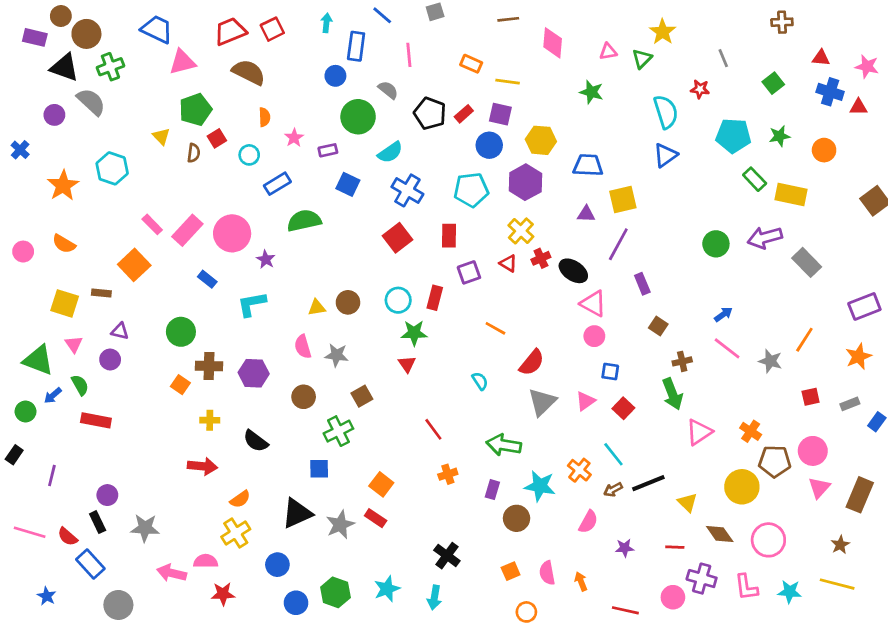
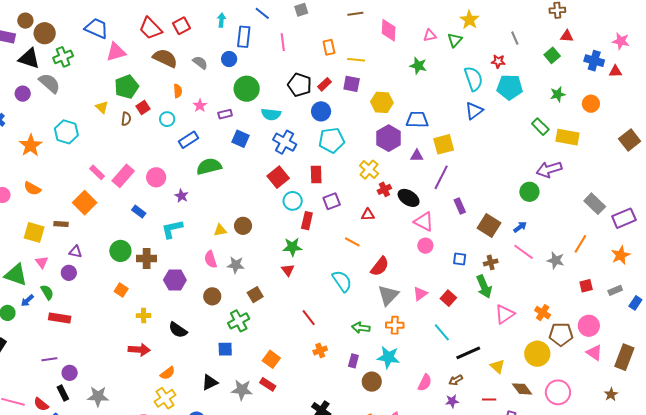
red trapezoid: (230, 31) -> (151, 28), turned -110
red triangle: (821, 58) -> (567, 36), moved
orange rectangle: (471, 64) -> (329, 47), turned 56
gray semicircle: (388, 90) -> (200, 63), moved
cyan pentagon: (733, 136) -> (510, 87), moved
blue circle: (489, 145) -> (321, 111), moved
cyan semicircle: (390, 152) -> (271, 114), turned 42
purple hexagon: (525, 182) -> (389, 138), moved
pink circle: (232, 233) -> (156, 177), size x0.7
green circle: (716, 244) -> (529, 192), moved
gray rectangle: (807, 262) -> (595, 204), moved
red triangle: (508, 263) -> (368, 215), moved, turned -32
cyan circle: (398, 300) -> (293, 201), moved
brown square: (658, 326) -> (489, 225), moved, size x1.6
brown cross: (209, 366) -> (147, 258), moved
blue square: (610, 372) -> (460, 259), moved
cyan semicircle: (480, 381) -> (342, 281), size x1.6
green arrow: (504, 445) -> (361, 328), size x0.7
orange cross: (579, 470) -> (395, 325), moved, turned -36
purple line: (52, 475) -> (49, 359), moved, turned 70
pink triangle: (819, 488) -> (594, 353), turned -36
brown arrow: (613, 490) -> (456, 380), moved
black triangle: (297, 513) -> (210, 382), size x0.7
gray star: (340, 525) -> (242, 390), turned 30

